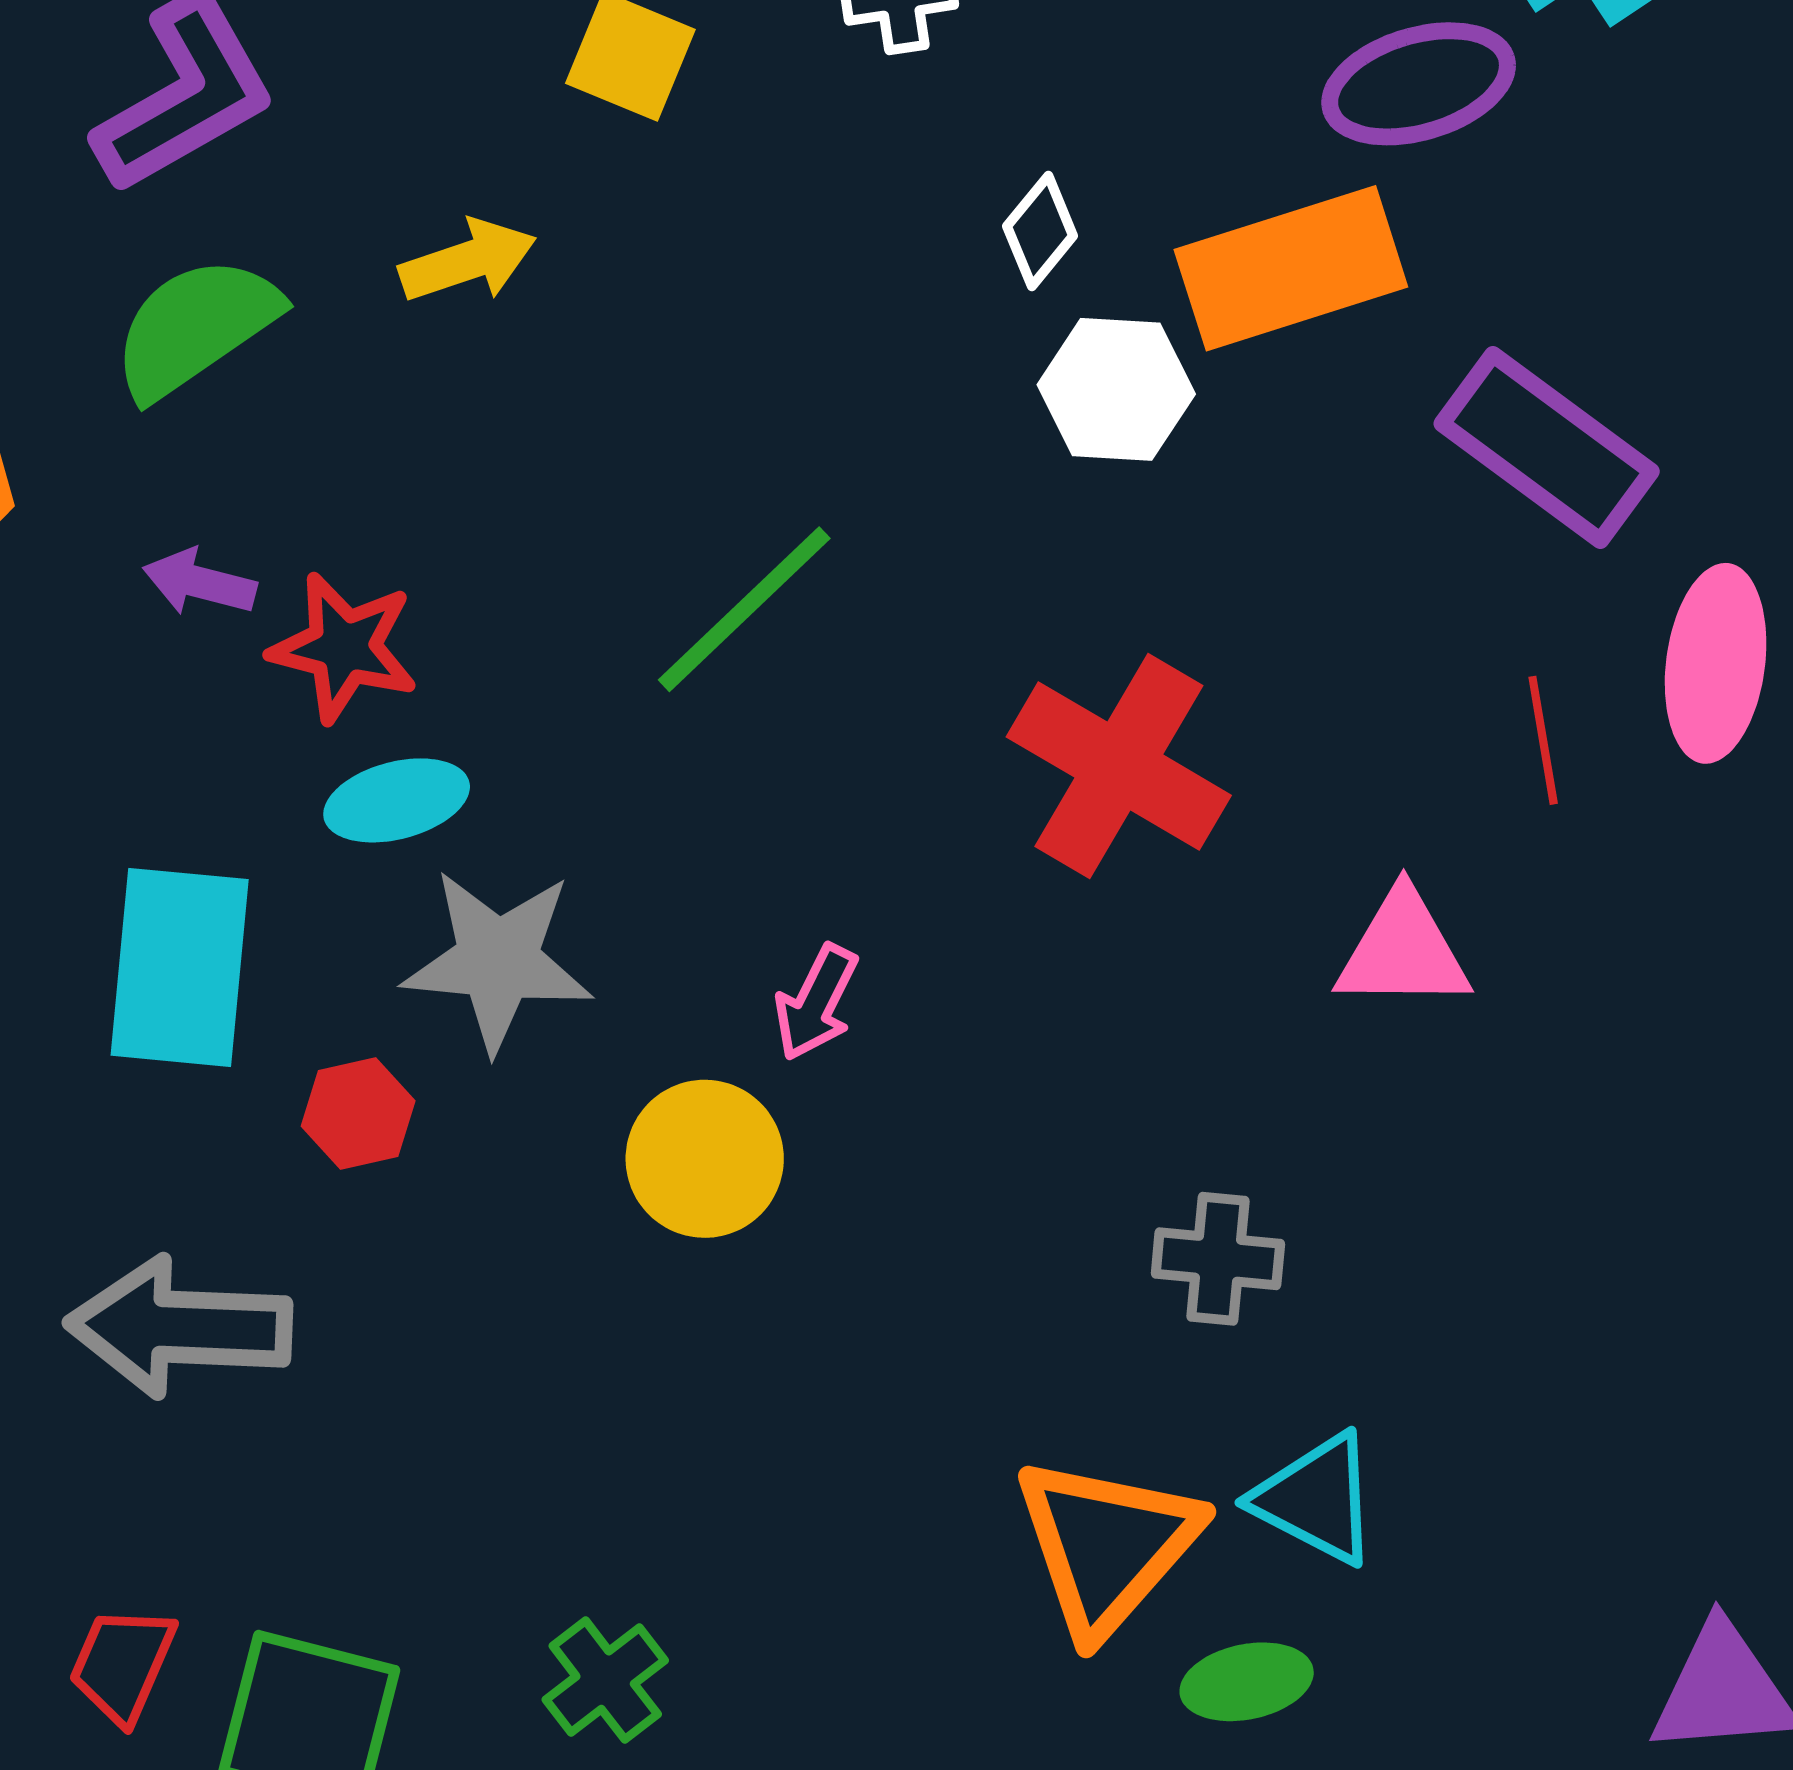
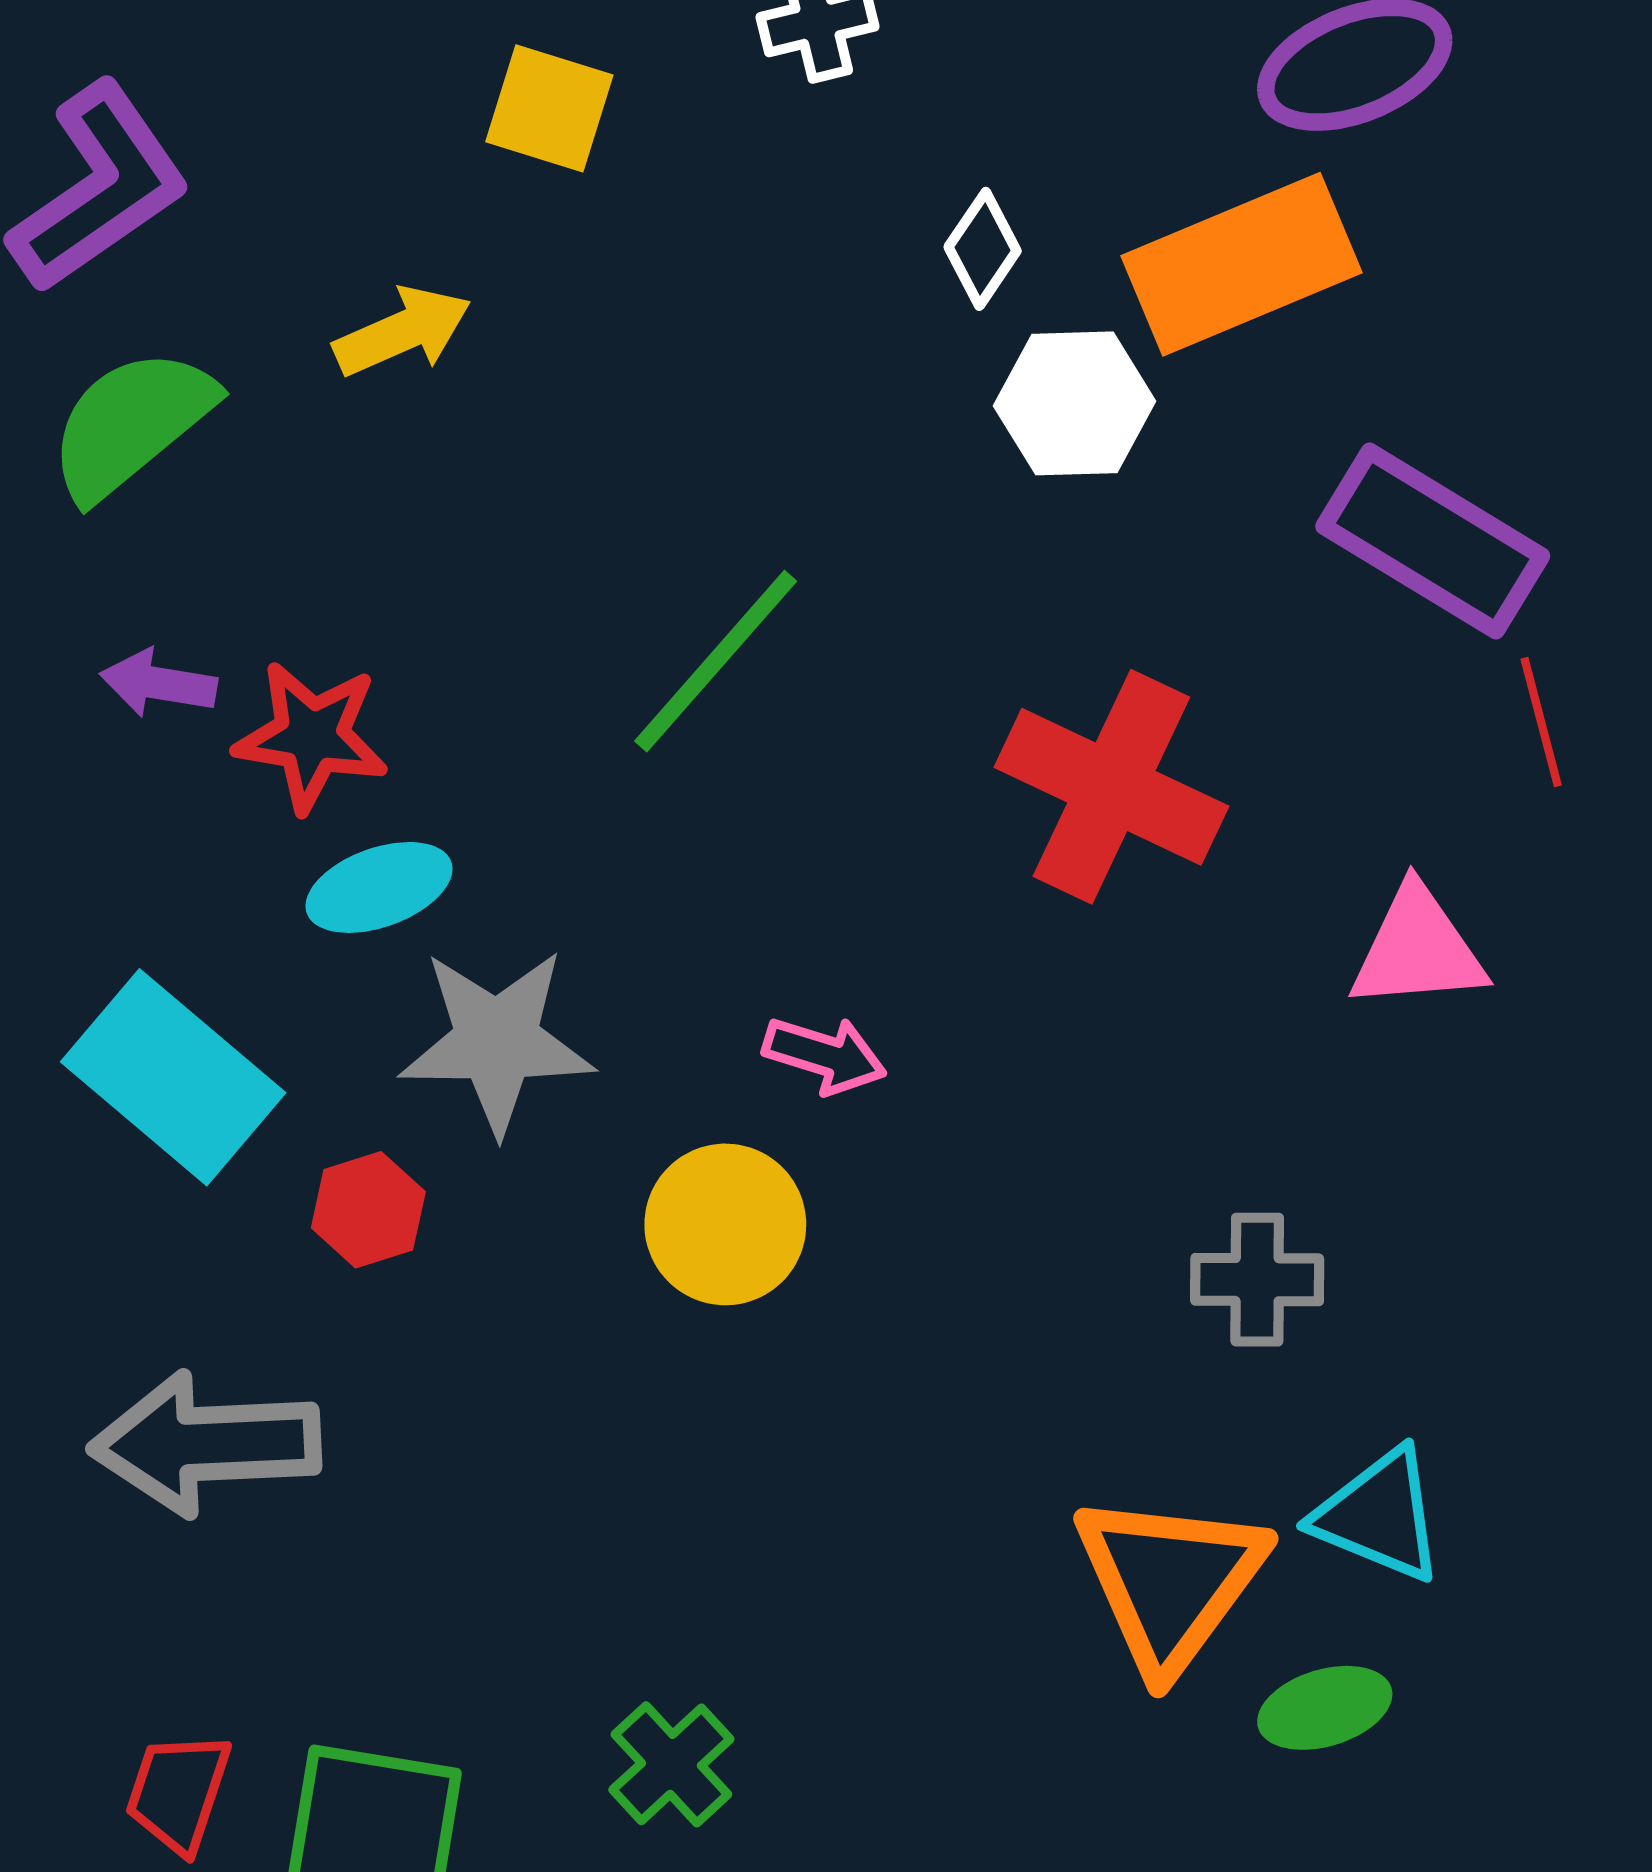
purple rectangle: (1547, 448) -> (1433, 541), moved
cyan rectangle: (180, 967) -> (173, 1077), turned -50
pink arrow: (816, 1002) -> (825, 1055), turned -94

